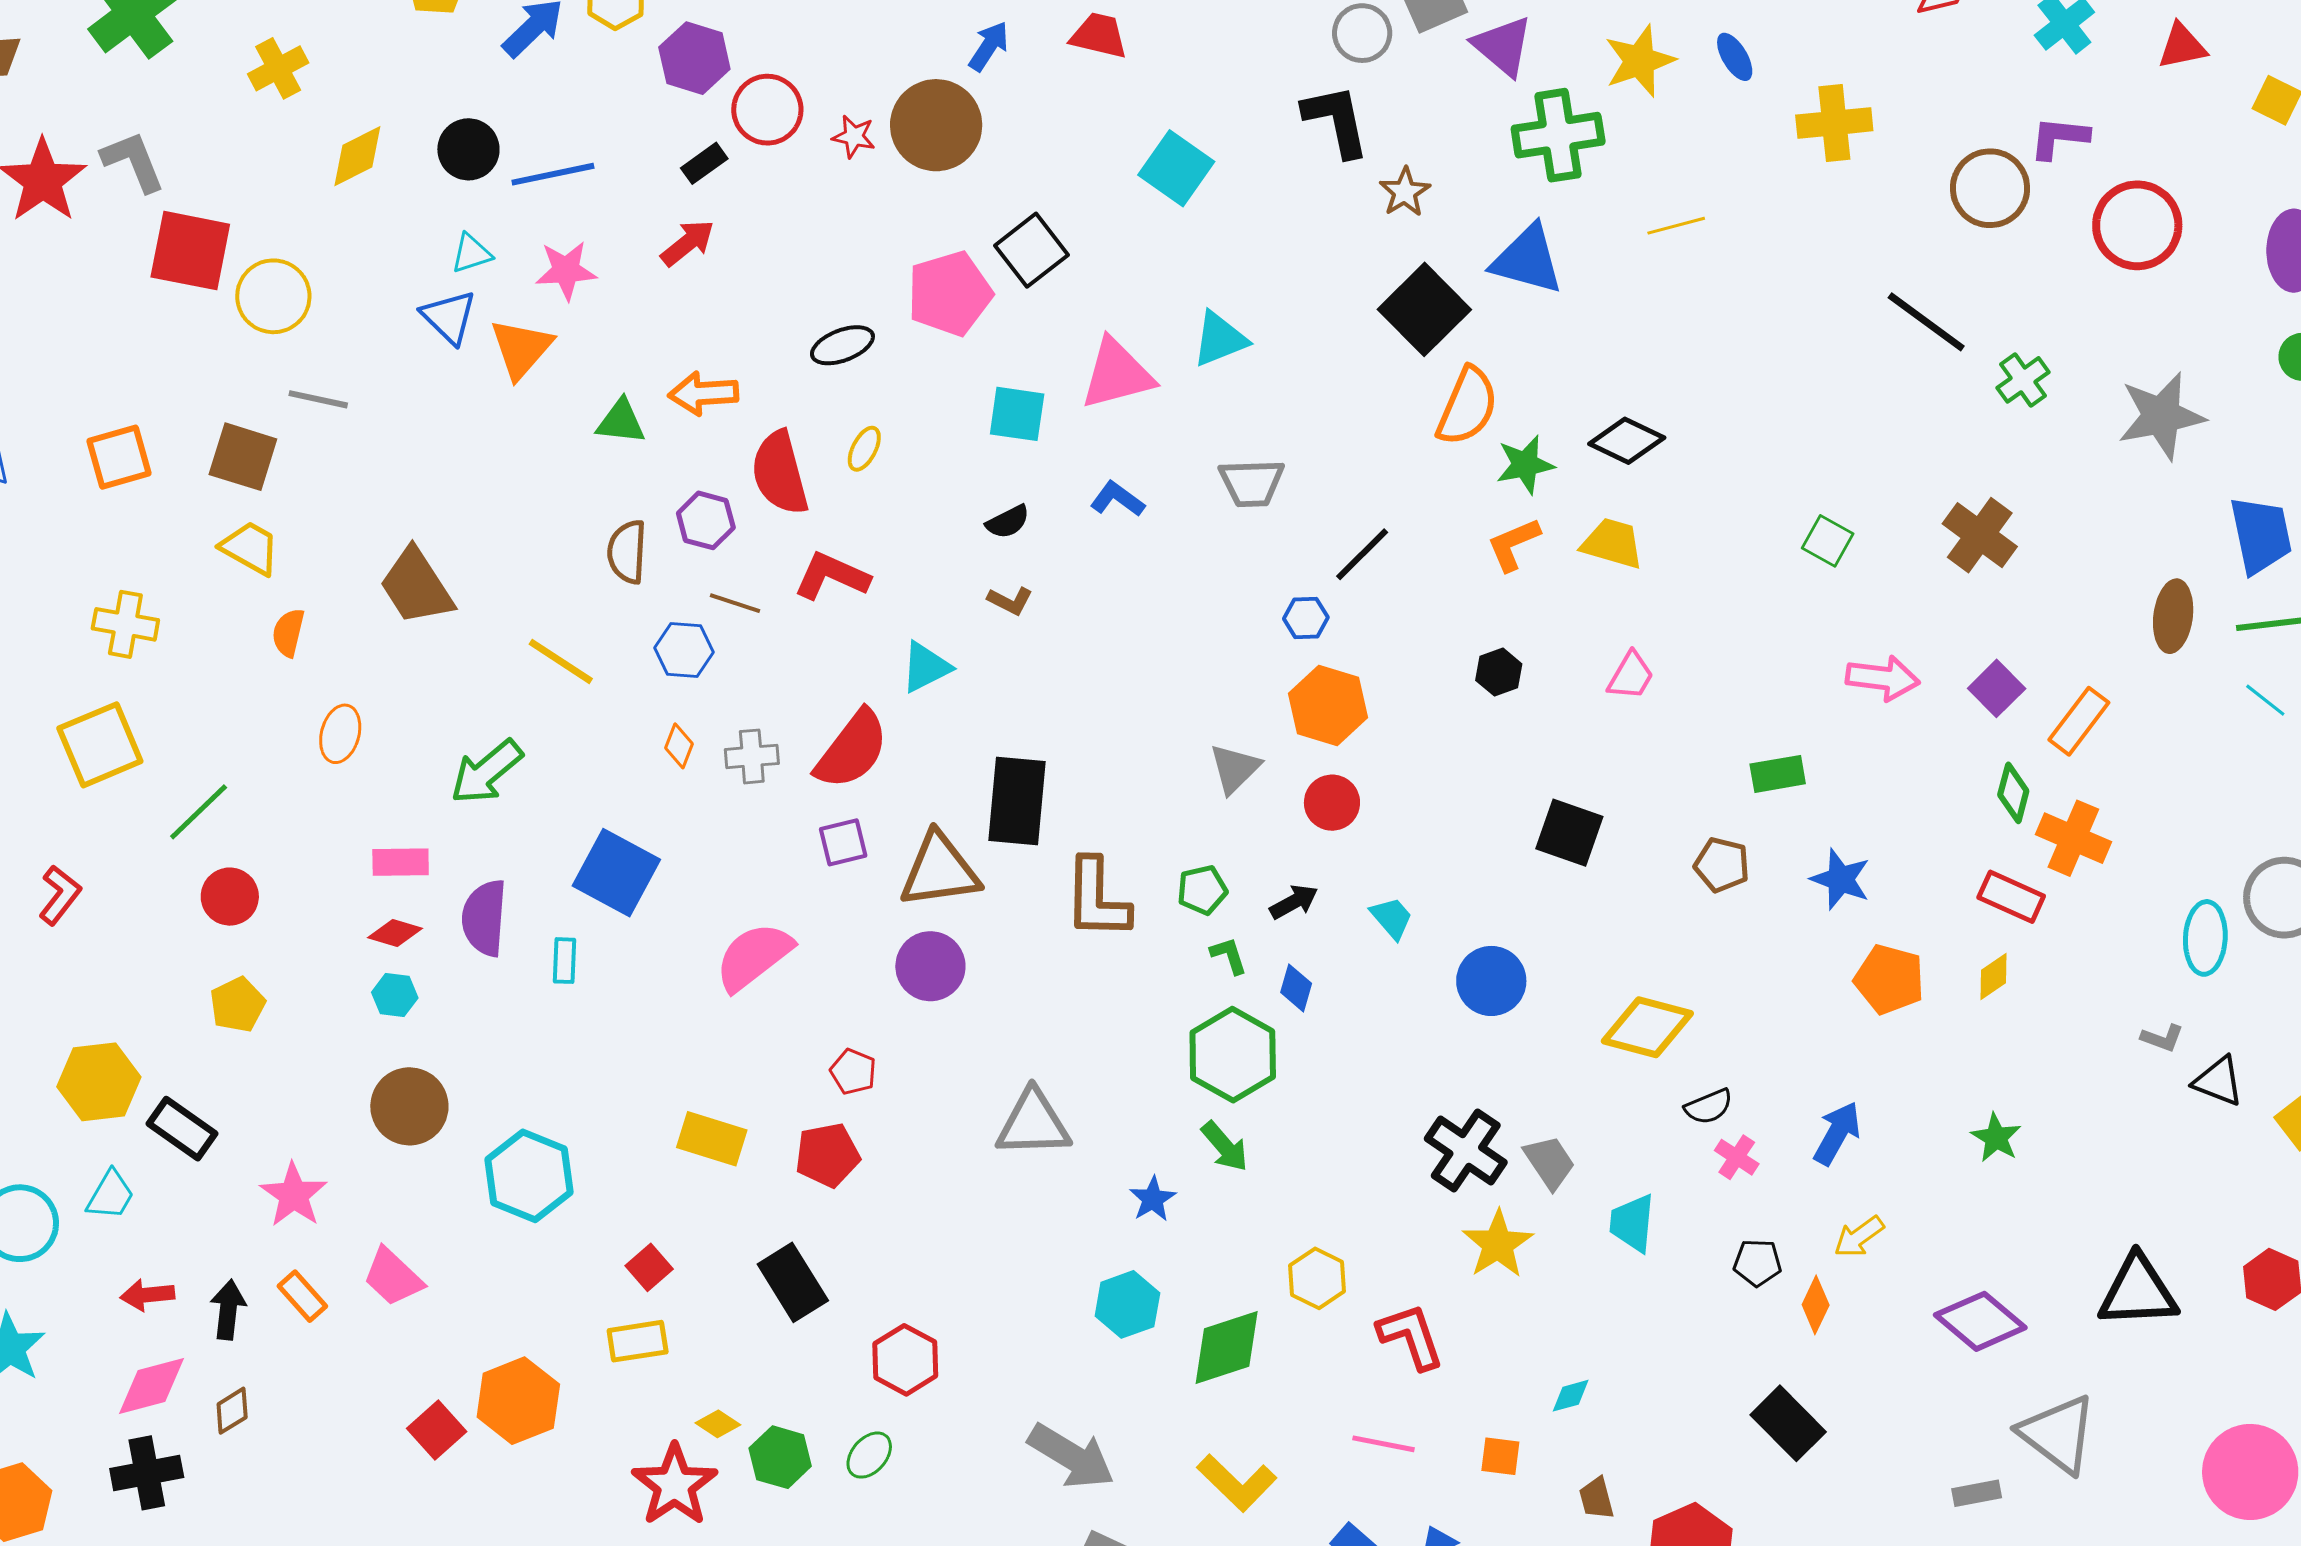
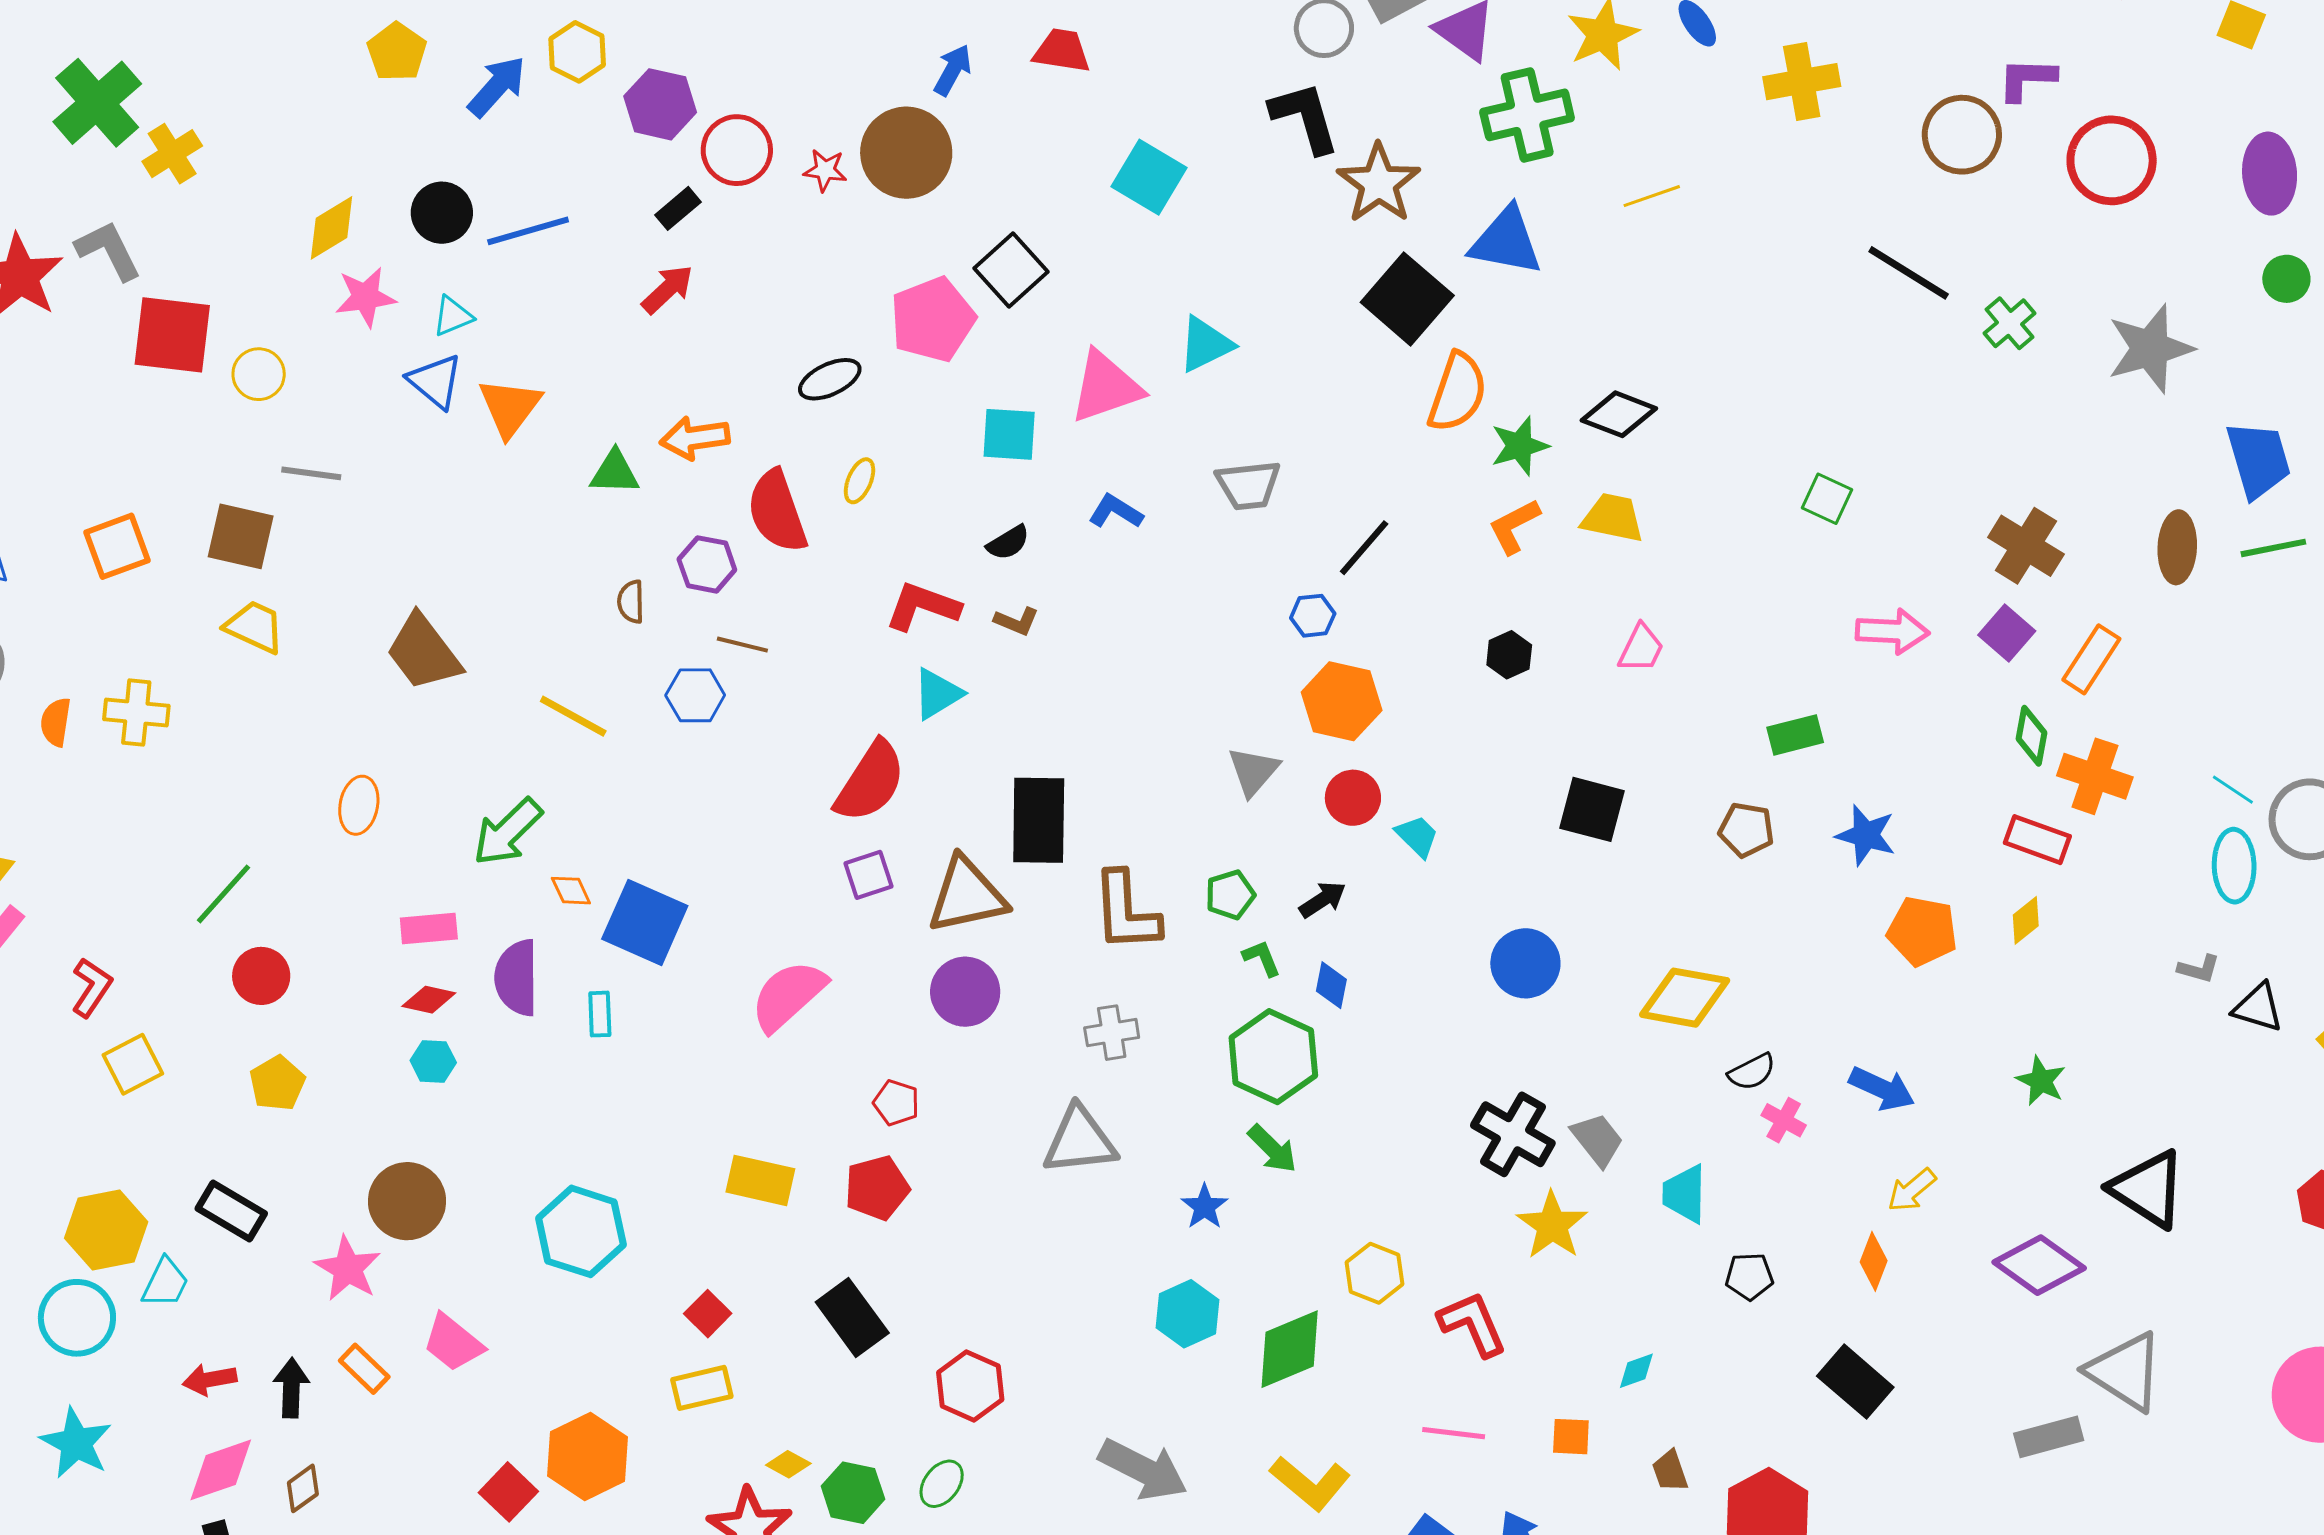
yellow cross: (278, 68) -> (172, 154), moved
brown star: (1405, 192) -> (1379, 183), size x1.6
pink star: (566, 270) -> (365, 297), moved
yellow circle: (273, 296) -> (259, 374), size x0.7
brown cross: (1980, 535) -> (2026, 546), moved
brown semicircle: (627, 552) -> (631, 602), size x0.7
red L-shape: (832, 576) -> (923, 606), moved
orange semicircle: (288, 633) -> (56, 722), moved
cyan line: (2265, 700) -> (2233, 790), moved
yellow square: (100, 745) -> (133, 1064), moved, size x0.7
orange diamond: (679, 746) -> (571, 891), moved, turned -42
gray cross: (752, 756) -> (1112, 1033), moved
cyan trapezoid: (1392, 918) -> (1417, 836), moved
yellow hexagon: (99, 1082) -> (106, 1230), moved
brown circle: (409, 1106) -> (407, 1201), moved
blue arrow: (1837, 1133) -> (1882, 1089), turned 90
black pentagon: (1757, 1263) -> (1749, 1276), moved
black triangle: (2138, 1292) -> (2148, 1189), moved, turned 40
gray rectangle: (1977, 1493) -> (2049, 1437), size x1.4

